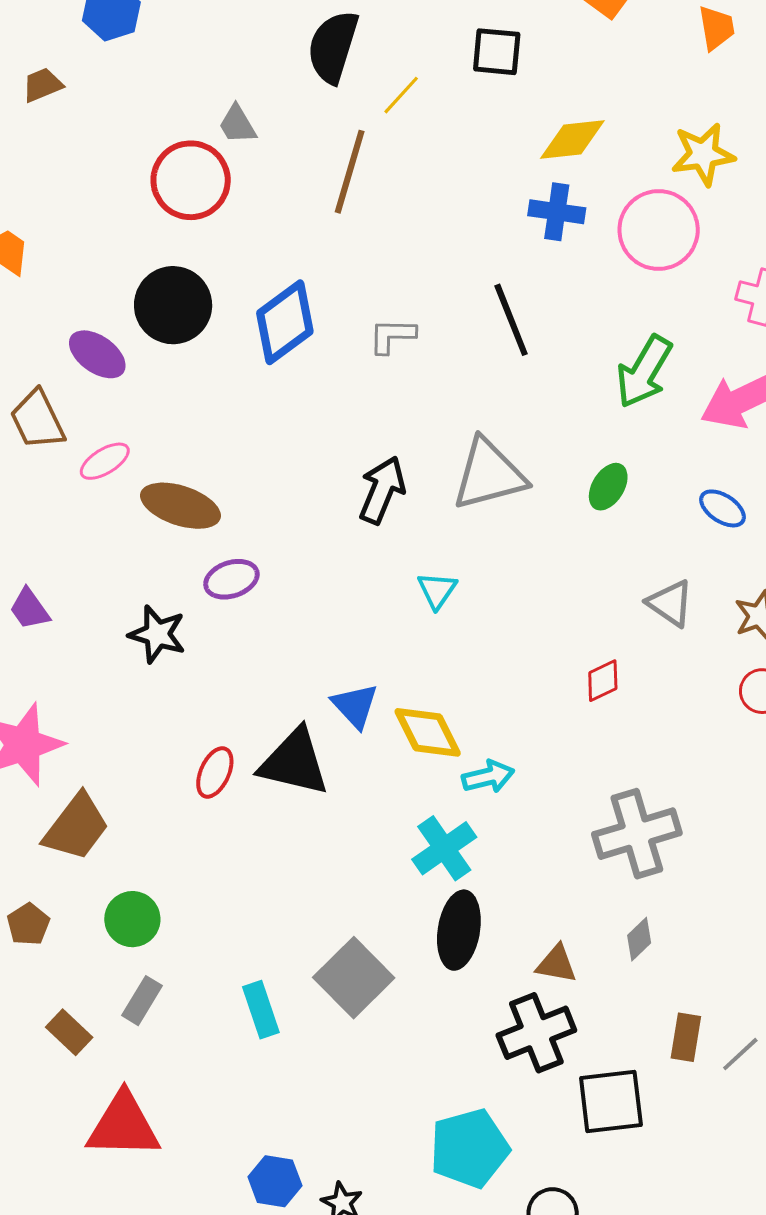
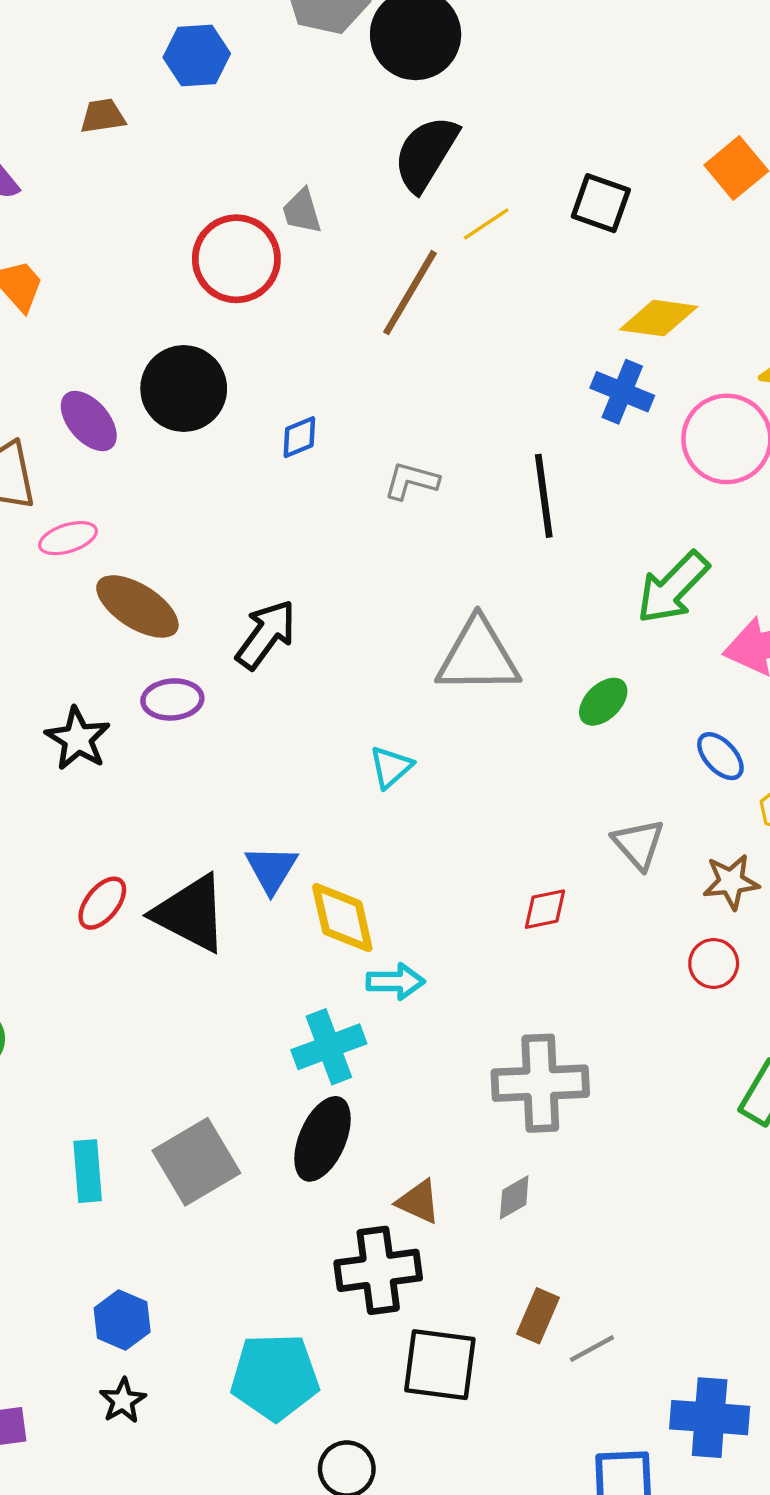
blue diamond: (285, 322) -> (299, 437), size x0.5
black arrow: (382, 490) -> (266, 634), moved
blue hexagon: (275, 1181) -> (122, 1320), moved

